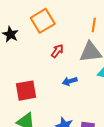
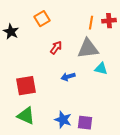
orange square: (43, 21) -> (42, 19), size x0.7

